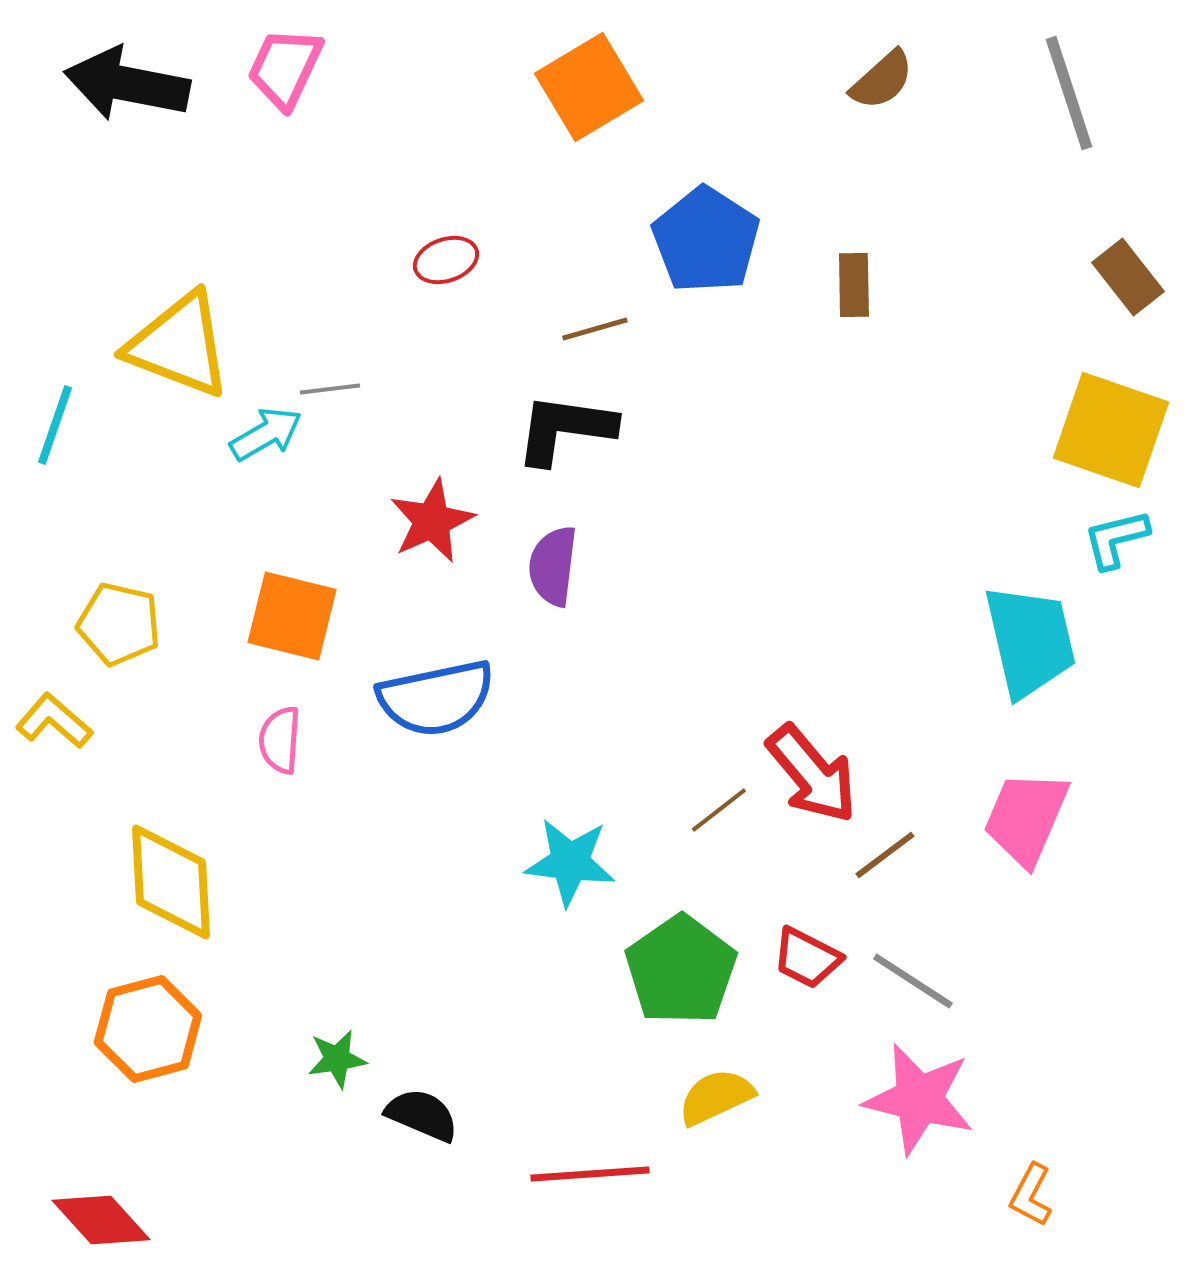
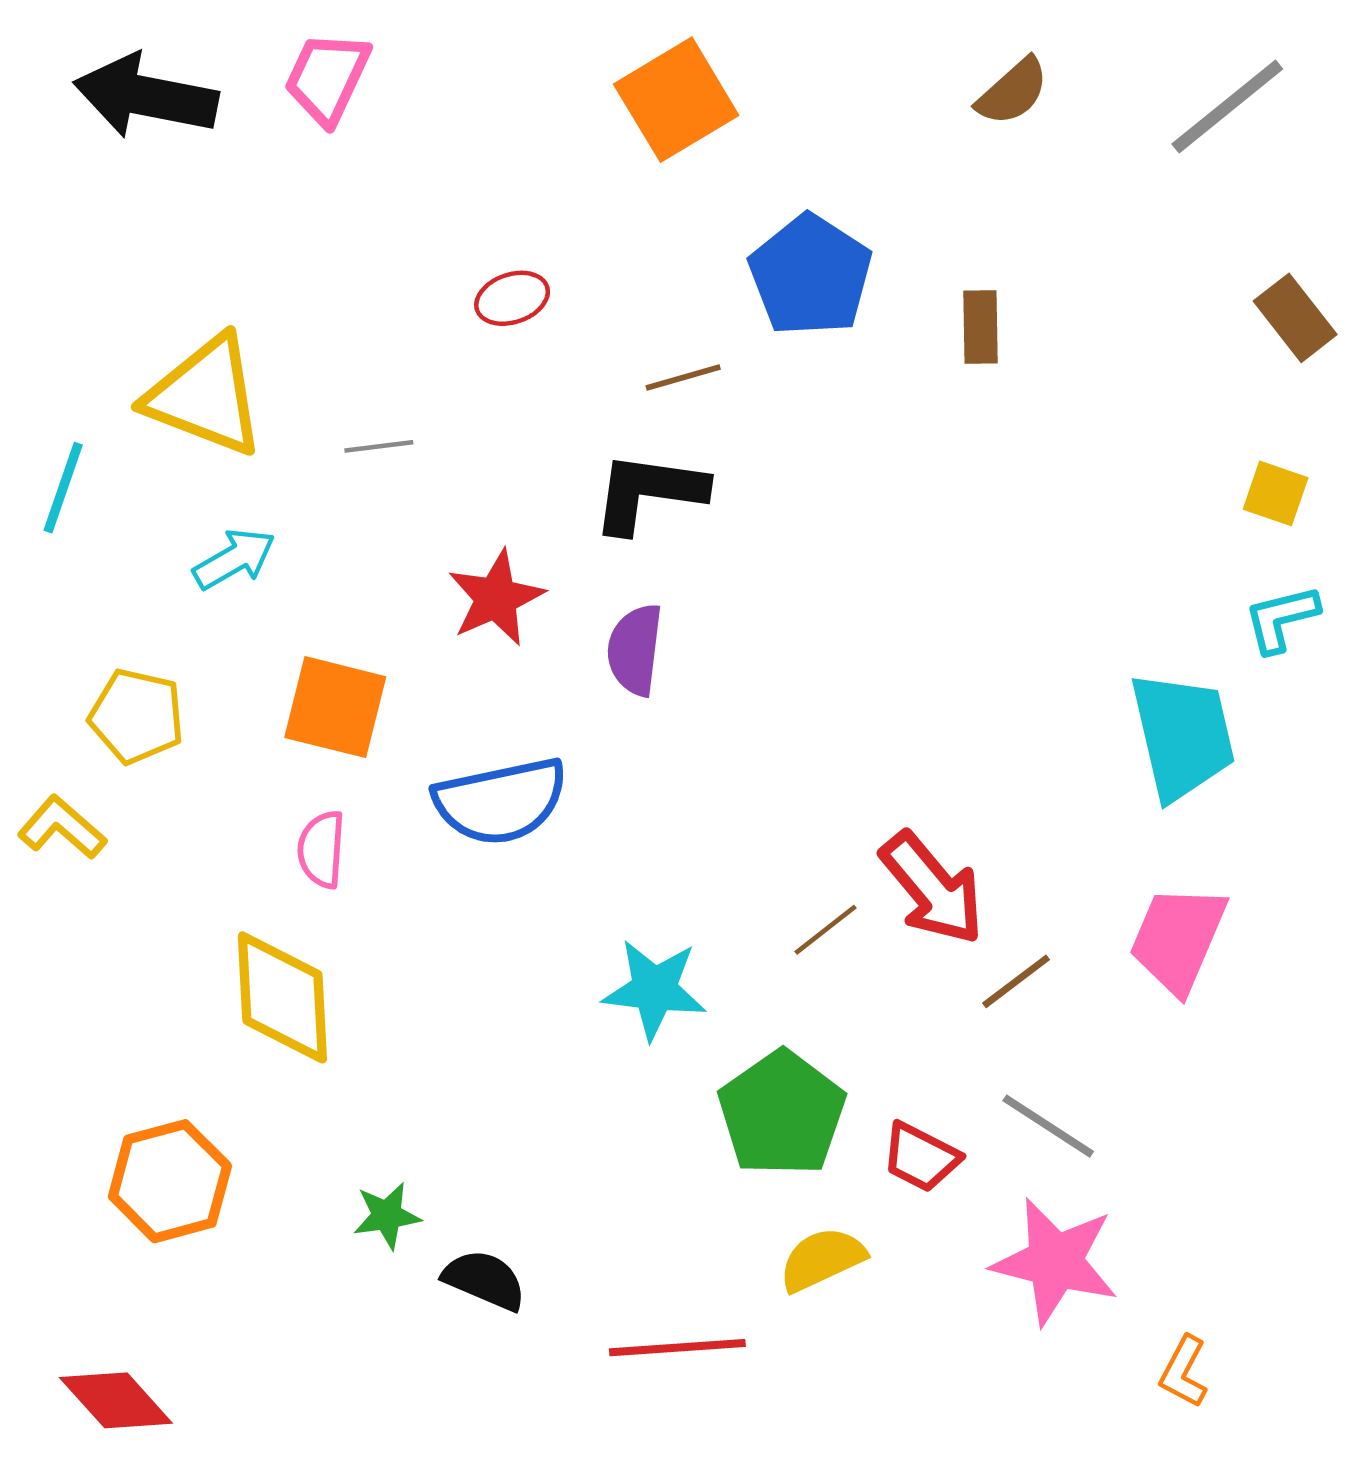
gray line: (1069, 93) -> (1227, 107), turned 69
yellow square: (1111, 430) -> (1276, 493), size x0.5
cyan arrow: (266, 434) -> (234, 559), moved
yellow diamond: (171, 882) -> (282, 997), moved
red trapezoid: (807, 958) -> (921, 1157), moved

